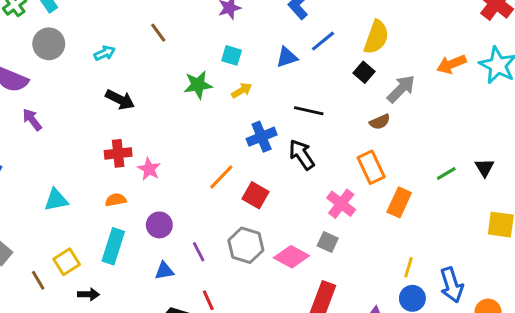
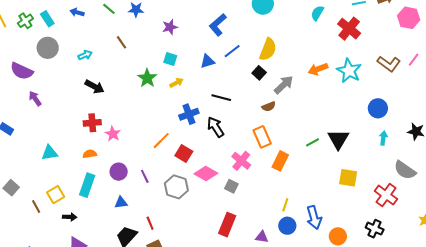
green star: (198, 85) -> (147, 78), turned -30
black triangle: (485, 168) -> (338, 139), size x1.6
purple line: (199, 252) -> (145, 176), moved
pink diamond: (291, 257) -> (206, 173), moved

